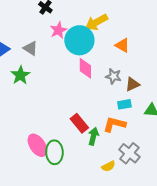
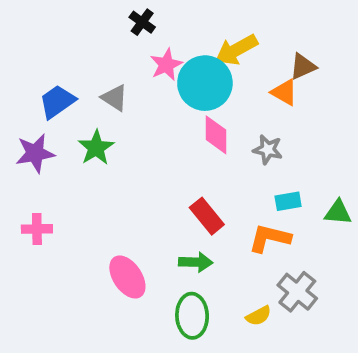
brown triangle: (132, 84) -> (303, 66), moved
red rectangle: (79, 123) -> (207, 216), moved
green arrow: (93, 136) -> (196, 262), moved, turned 78
green ellipse: (54, 152) -> (192, 316), moved

